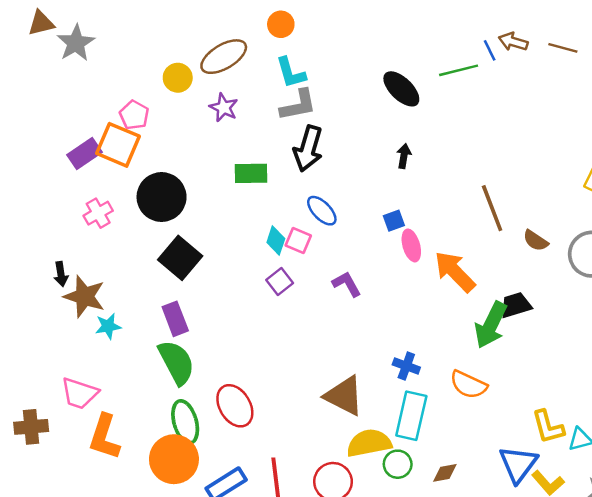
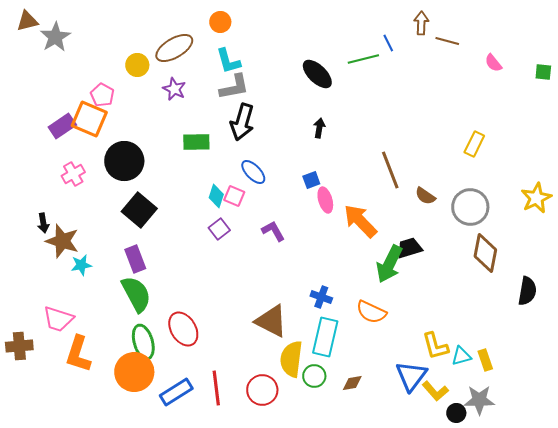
brown arrow: (513, 42) -> (421, 23), moved, turned 75
yellow semicircle: (369, 443) -> (291, 359), turned -72

